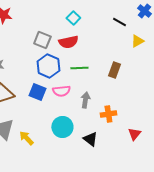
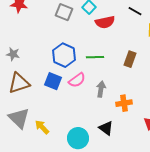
gray square: (42, 40) -> (64, 12), moved
red semicircle: (68, 42) -> (105, 22), moved
pink semicircle: (61, 91) -> (77, 80), turned -30
cyan circle: (62, 127) -> (78, 138), moved

